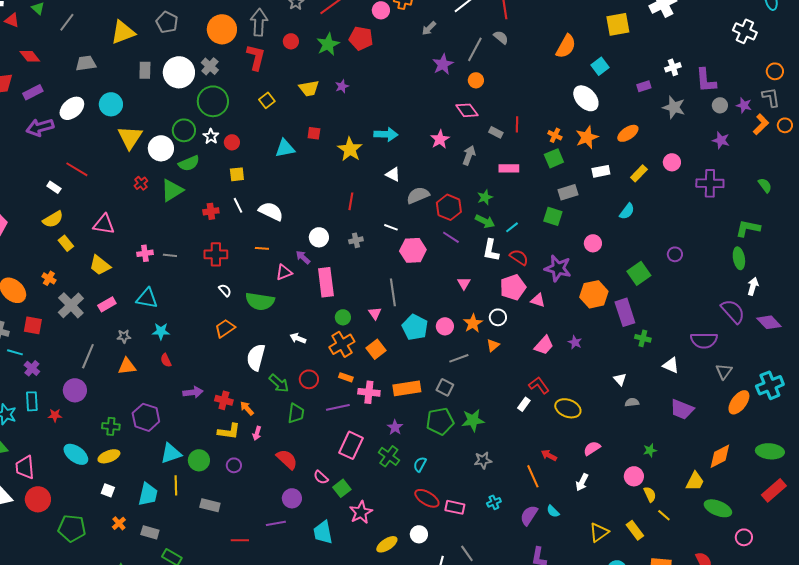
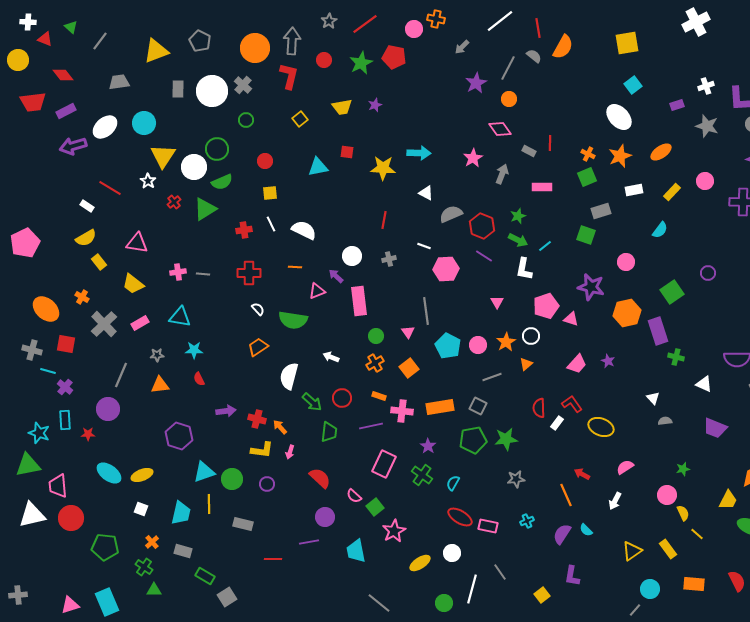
yellow square: (618, 24) -> (627, 43), moved
orange semicircle: (566, 46) -> (563, 47), moved
green circle: (213, 101) -> (246, 120), size x0.5
white star: (211, 136) -> (148, 181), moved
yellow star: (350, 149) -> (383, 168), turned -30
red semicircle: (519, 257) -> (539, 408), moved, turned -126
orange cross: (342, 344) -> (375, 363), size x0.7
green cross: (111, 426) -> (144, 567), moved, turned 30

